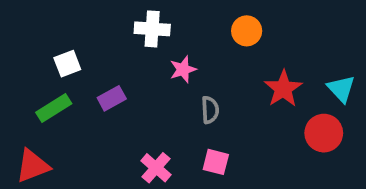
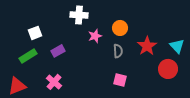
orange circle: (247, 31) -> (120, 28), moved
gray semicircle: (210, 110) -> (118, 51), moved
pink square: (216, 162) -> (120, 80), moved
pink cross: (156, 168) -> (54, 82), moved

